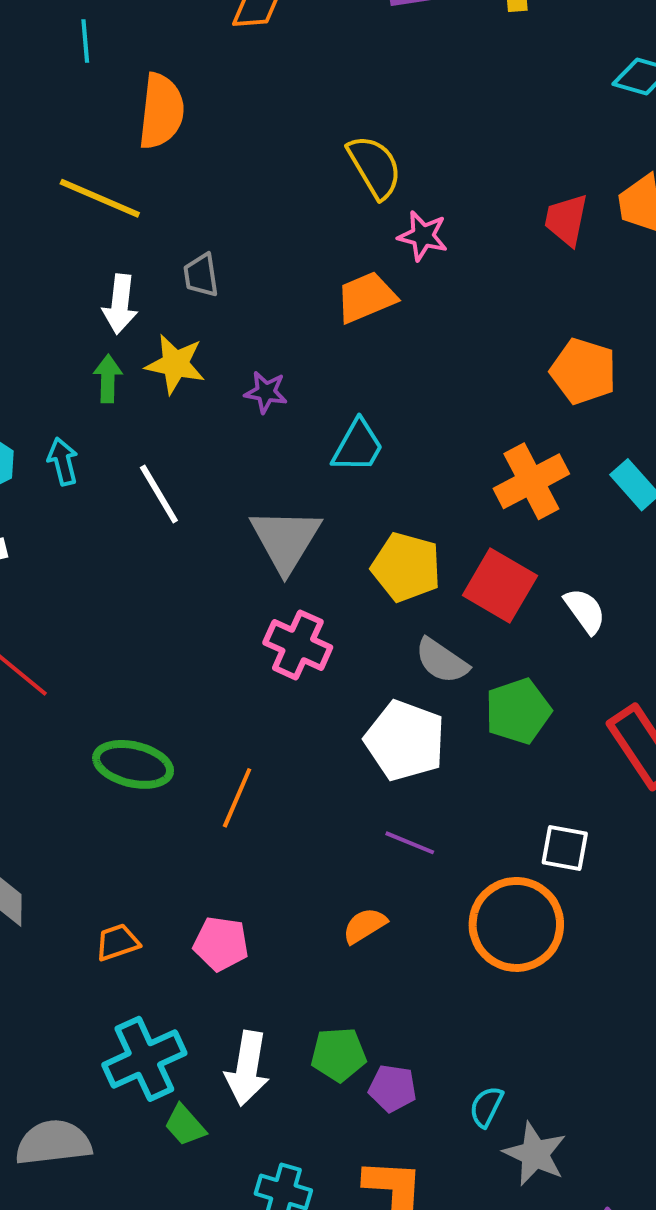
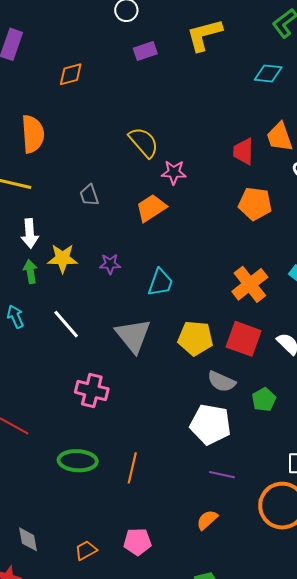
gray trapezoid: (201, 275) -> (89, 195), moved
orange pentagon: (583, 371) -> (255, 204), moved
pink cross: (298, 645) -> (92, 391), moved
green pentagon: (518, 711) -> (264, 400), size x0.7

